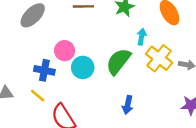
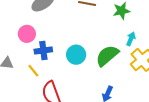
pink circle: (65, 51) -> (27, 34), moved
blue cross: (44, 70) -> (43, 51), turned -30

